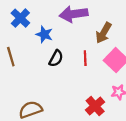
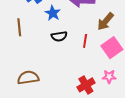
black semicircle: (56, 58) -> (59, 36), turned 42

